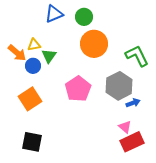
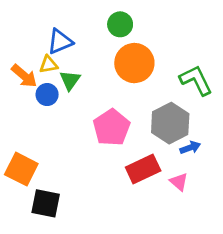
blue triangle: (54, 14) -> (60, 42), moved
orange square: (30, 99) -> (21, 169), moved, turned -30
red rectangle: (132, 142) -> (143, 169), moved

